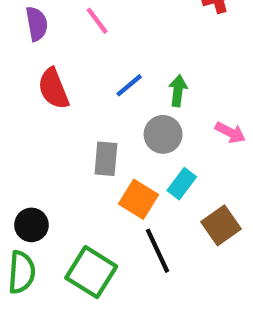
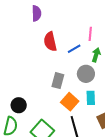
pink line: (97, 21) -> (90, 34), moved, turned 32
red semicircle: (53, 89) -> (50, 42), moved
cyan rectangle: (182, 184) -> (91, 98), turned -48

